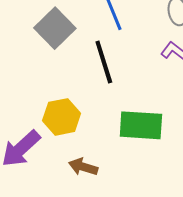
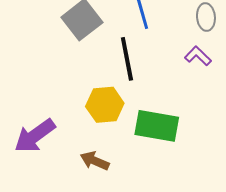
yellow hexagon: (62, 117) -> (105, 105), moved

